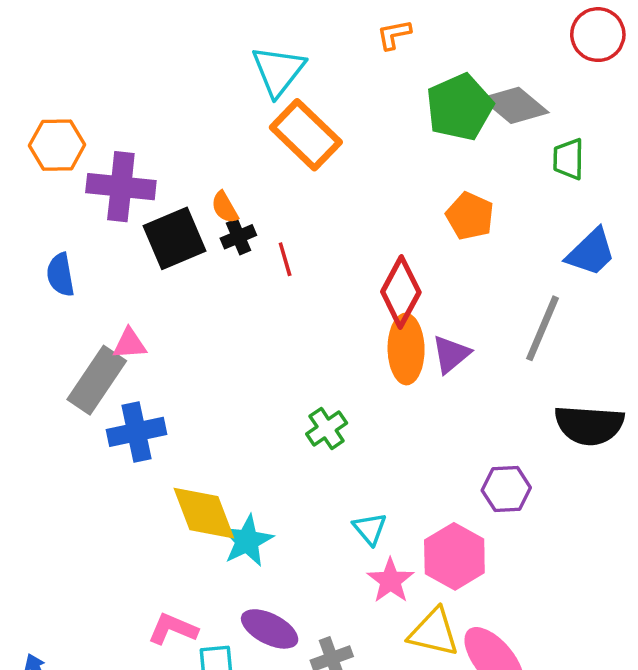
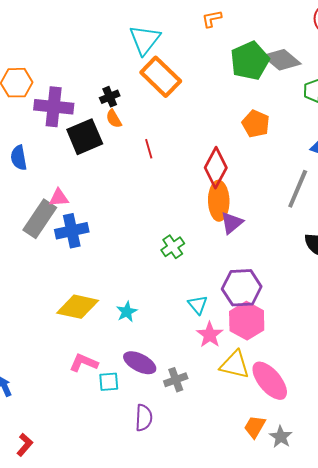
black cross: (238, 237) -> (110, 97), moved
purple triangle: (451, 354) -> (232, 223), moved
blue cross: (136, 432) -> (72, 231), moved
purple hexagon: (506, 489) -> (242, 288), moved, size x1.4
yellow diamond: (204, 513) -> (78, 307), moved, turned -57
cyan star: (247, 541) -> (127, 312), size x0.7

